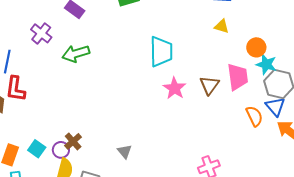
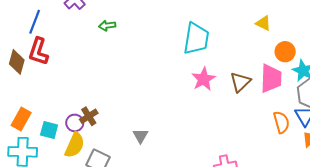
orange circle: (256, 47) -> (285, 52), moved
green arrow: (76, 54) -> (107, 26), size x0.6
cyan square: (37, 149) -> (49, 130), moved, turned -30

